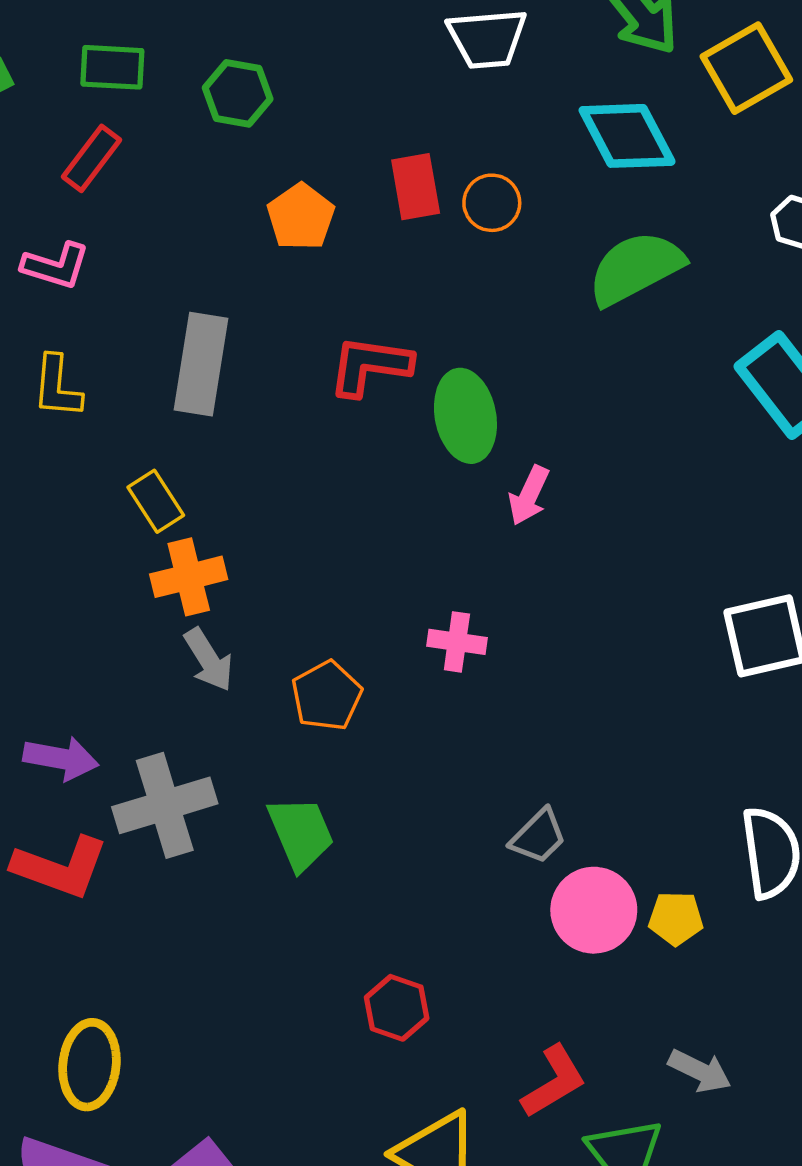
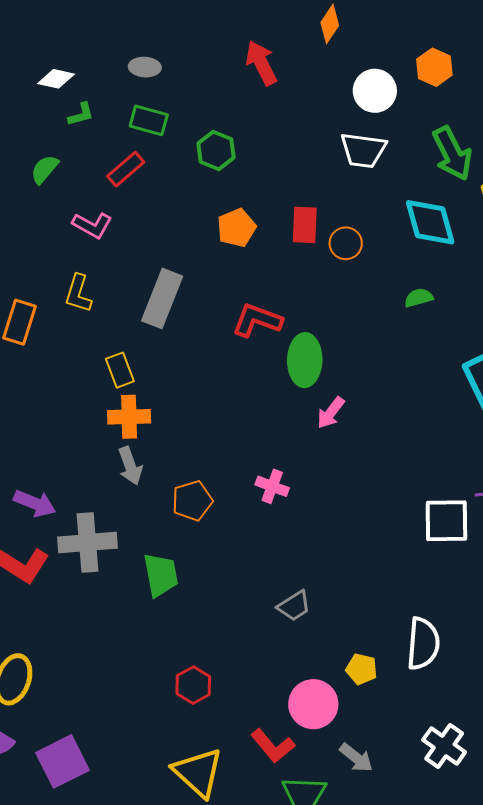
green semicircle: (635, 268) -> (419, 298), size x0.5
pink circle: (594, 910) -> (313, 704), moved
red L-shape: (554, 1081) -> (273, 746), turned 69

